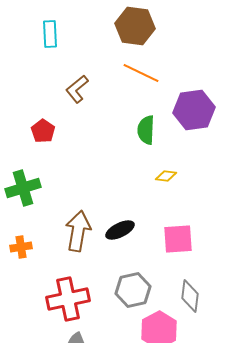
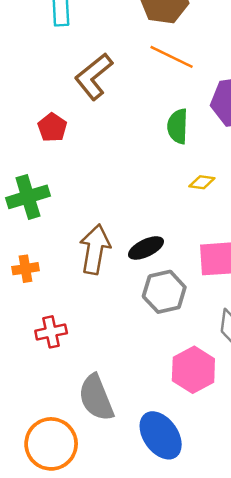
brown L-shape: (77, 89) -> (94, 76), size x1.4
gray hexagon: (133, 290) -> (164, 292), moved
red cross: (68, 299) -> (51, 332), moved, size x0.6

